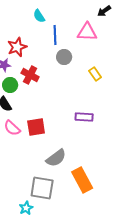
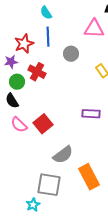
blue line: (55, 35) -> (48, 37), moved
red square: (36, 127) -> (43, 124), turned -30

